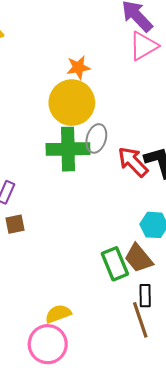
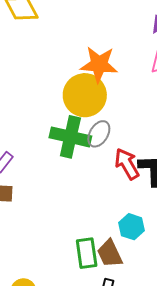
orange star: (78, 67) -> (99, 64), size x1.6

